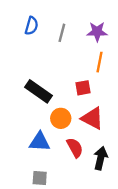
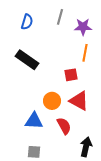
gray line: (62, 33) -> (60, 17), moved
black rectangle: (38, 91) -> (27, 60), moved
black arrow: (101, 158) -> (86, 147), moved

